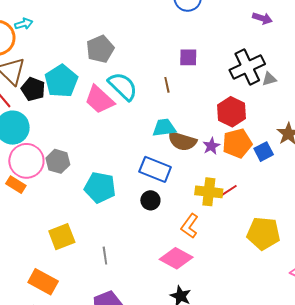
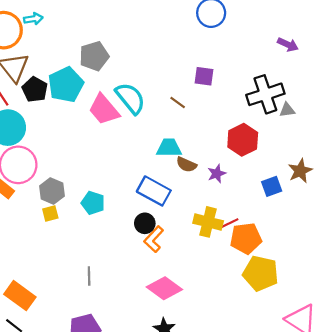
gray pentagon: (100, 49) -> (94, 56), moved
brown line: (167, 85) -> (178, 103), turned -49
brown semicircle: (182, 141) -> (186, 165), size x0.7
orange pentagon: (237, 143) -> (246, 238), moved
gray hexagon: (58, 161) -> (52, 191), moved
cyan pentagon: (100, 188) -> (93, 203), size x0.7
orange L-shape: (190, 226) -> (154, 239), moved
yellow square: (62, 237) -> (50, 214), moved, size x0.6

